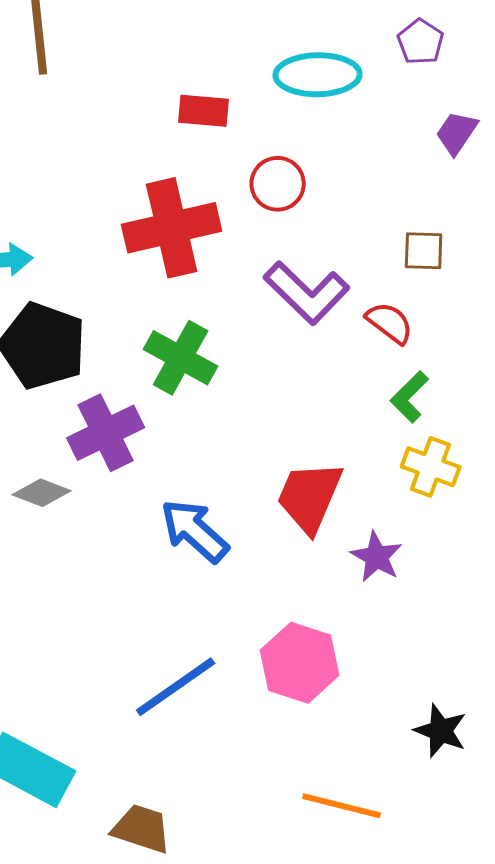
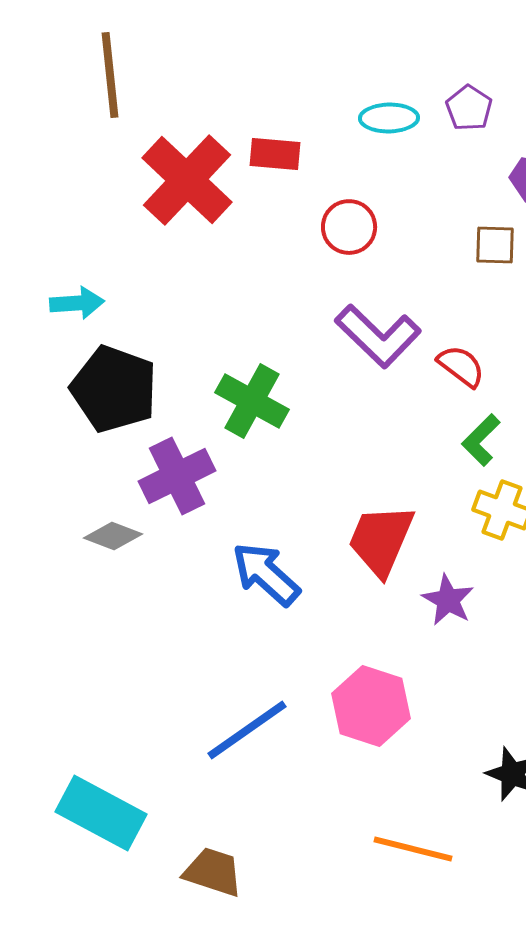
purple pentagon: (421, 42) -> (469, 108), moved
cyan ellipse: (318, 75) -> (389, 118), size x0.7
red cross: (172, 228) -> (187, 180), moved, turned -34
brown square: (424, 251) -> (495, 245), moved

